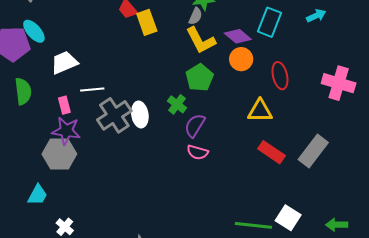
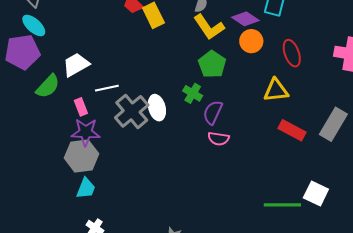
cyan ellipse: (34, 31) -> (34, 26), moved
green semicircle: (23, 91) -> (48, 86), moved, turned 56
cyan trapezoid: (38, 195) -> (86, 188), moved

